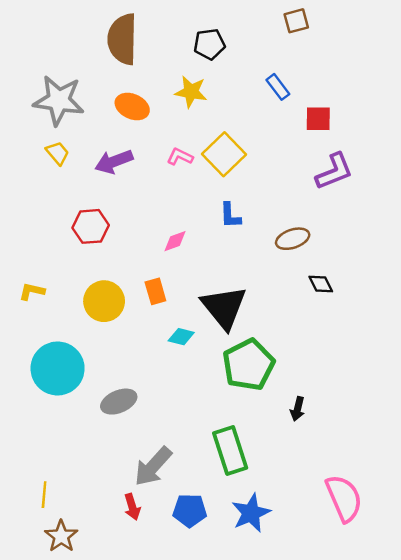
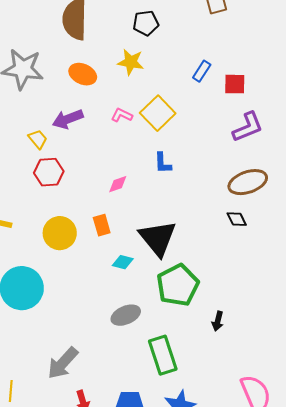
blue rectangle: (278, 87) -> (202, 71), moved, turned 70
yellow trapezoid: (58, 153) -> (38, 139), moved
brown ellipse: (293, 239) -> (248, 182), moved, size x1.4
gray ellipse: (119, 402) -> (126, 315), moved
gray arrow: (153, 466) -> (63, 363), moved

